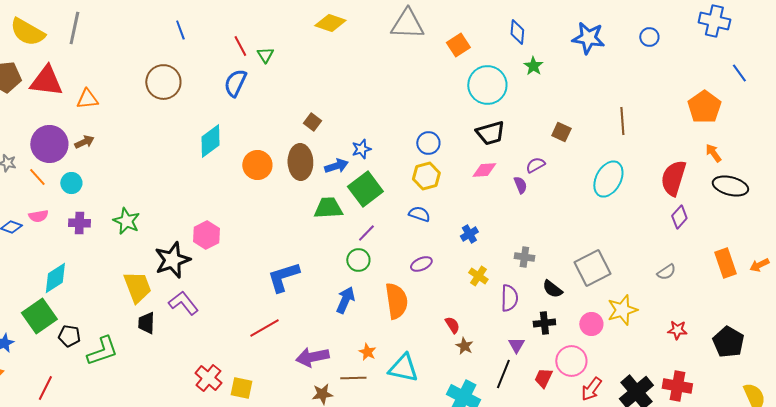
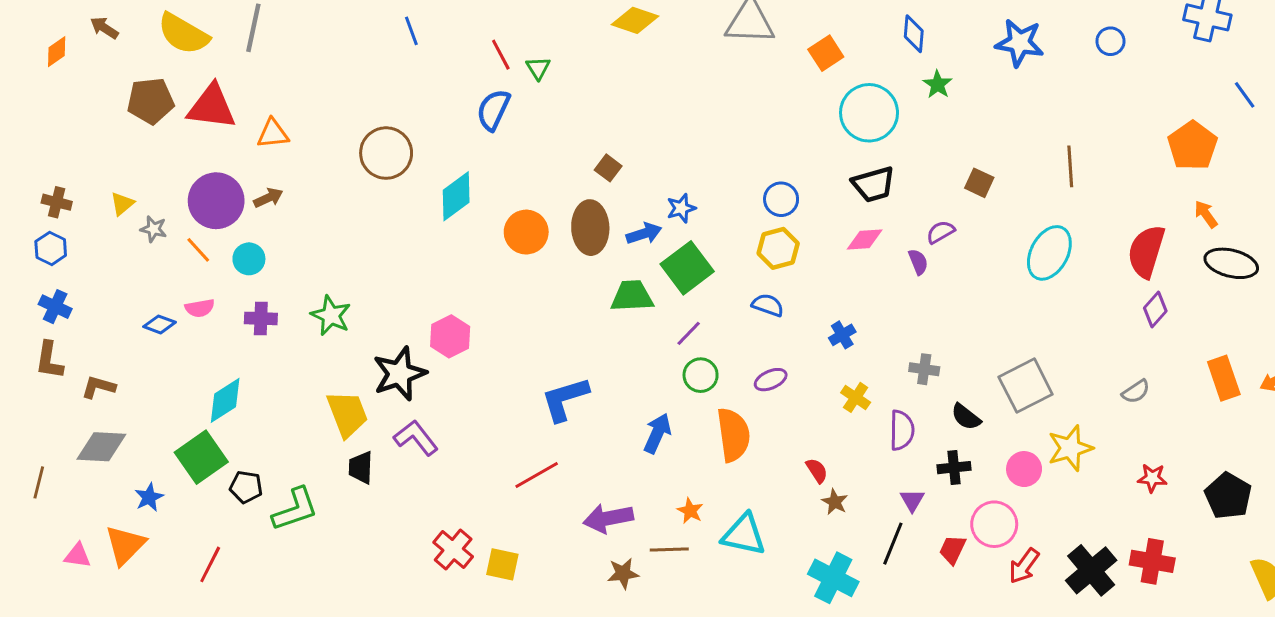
brown circle: (163, 82) -> (386, 153), moved
green circle: (358, 260) -> (701, 375), moved

